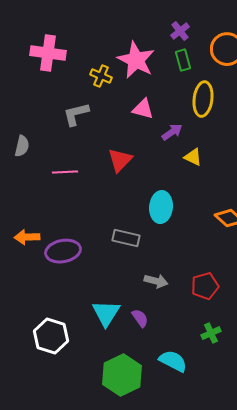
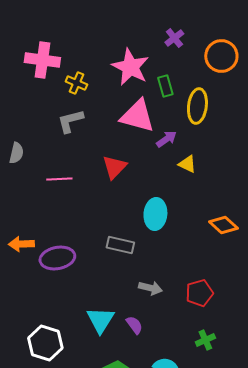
green rectangle: (183, 60) -> (165, 86), moved
yellow cross: (101, 76) -> (76, 83), moved
pink triangle: (143, 109) -> (137, 116), size x1.6

